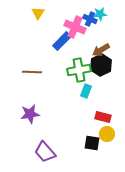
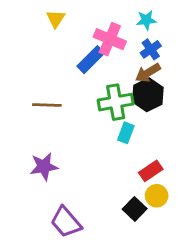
blue cross: (90, 19) -> (151, 49), moved, turned 32
red rectangle: (103, 117) -> (151, 171), turned -49
black square: (92, 143) -> (135, 209), turned 35

